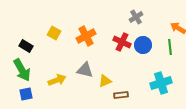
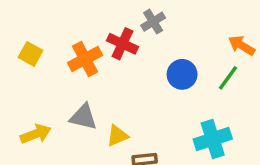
gray cross: (136, 17) -> (153, 22), moved
red cross: (122, 42) -> (122, 44), moved
green line: (170, 47) -> (228, 78), turned 42

